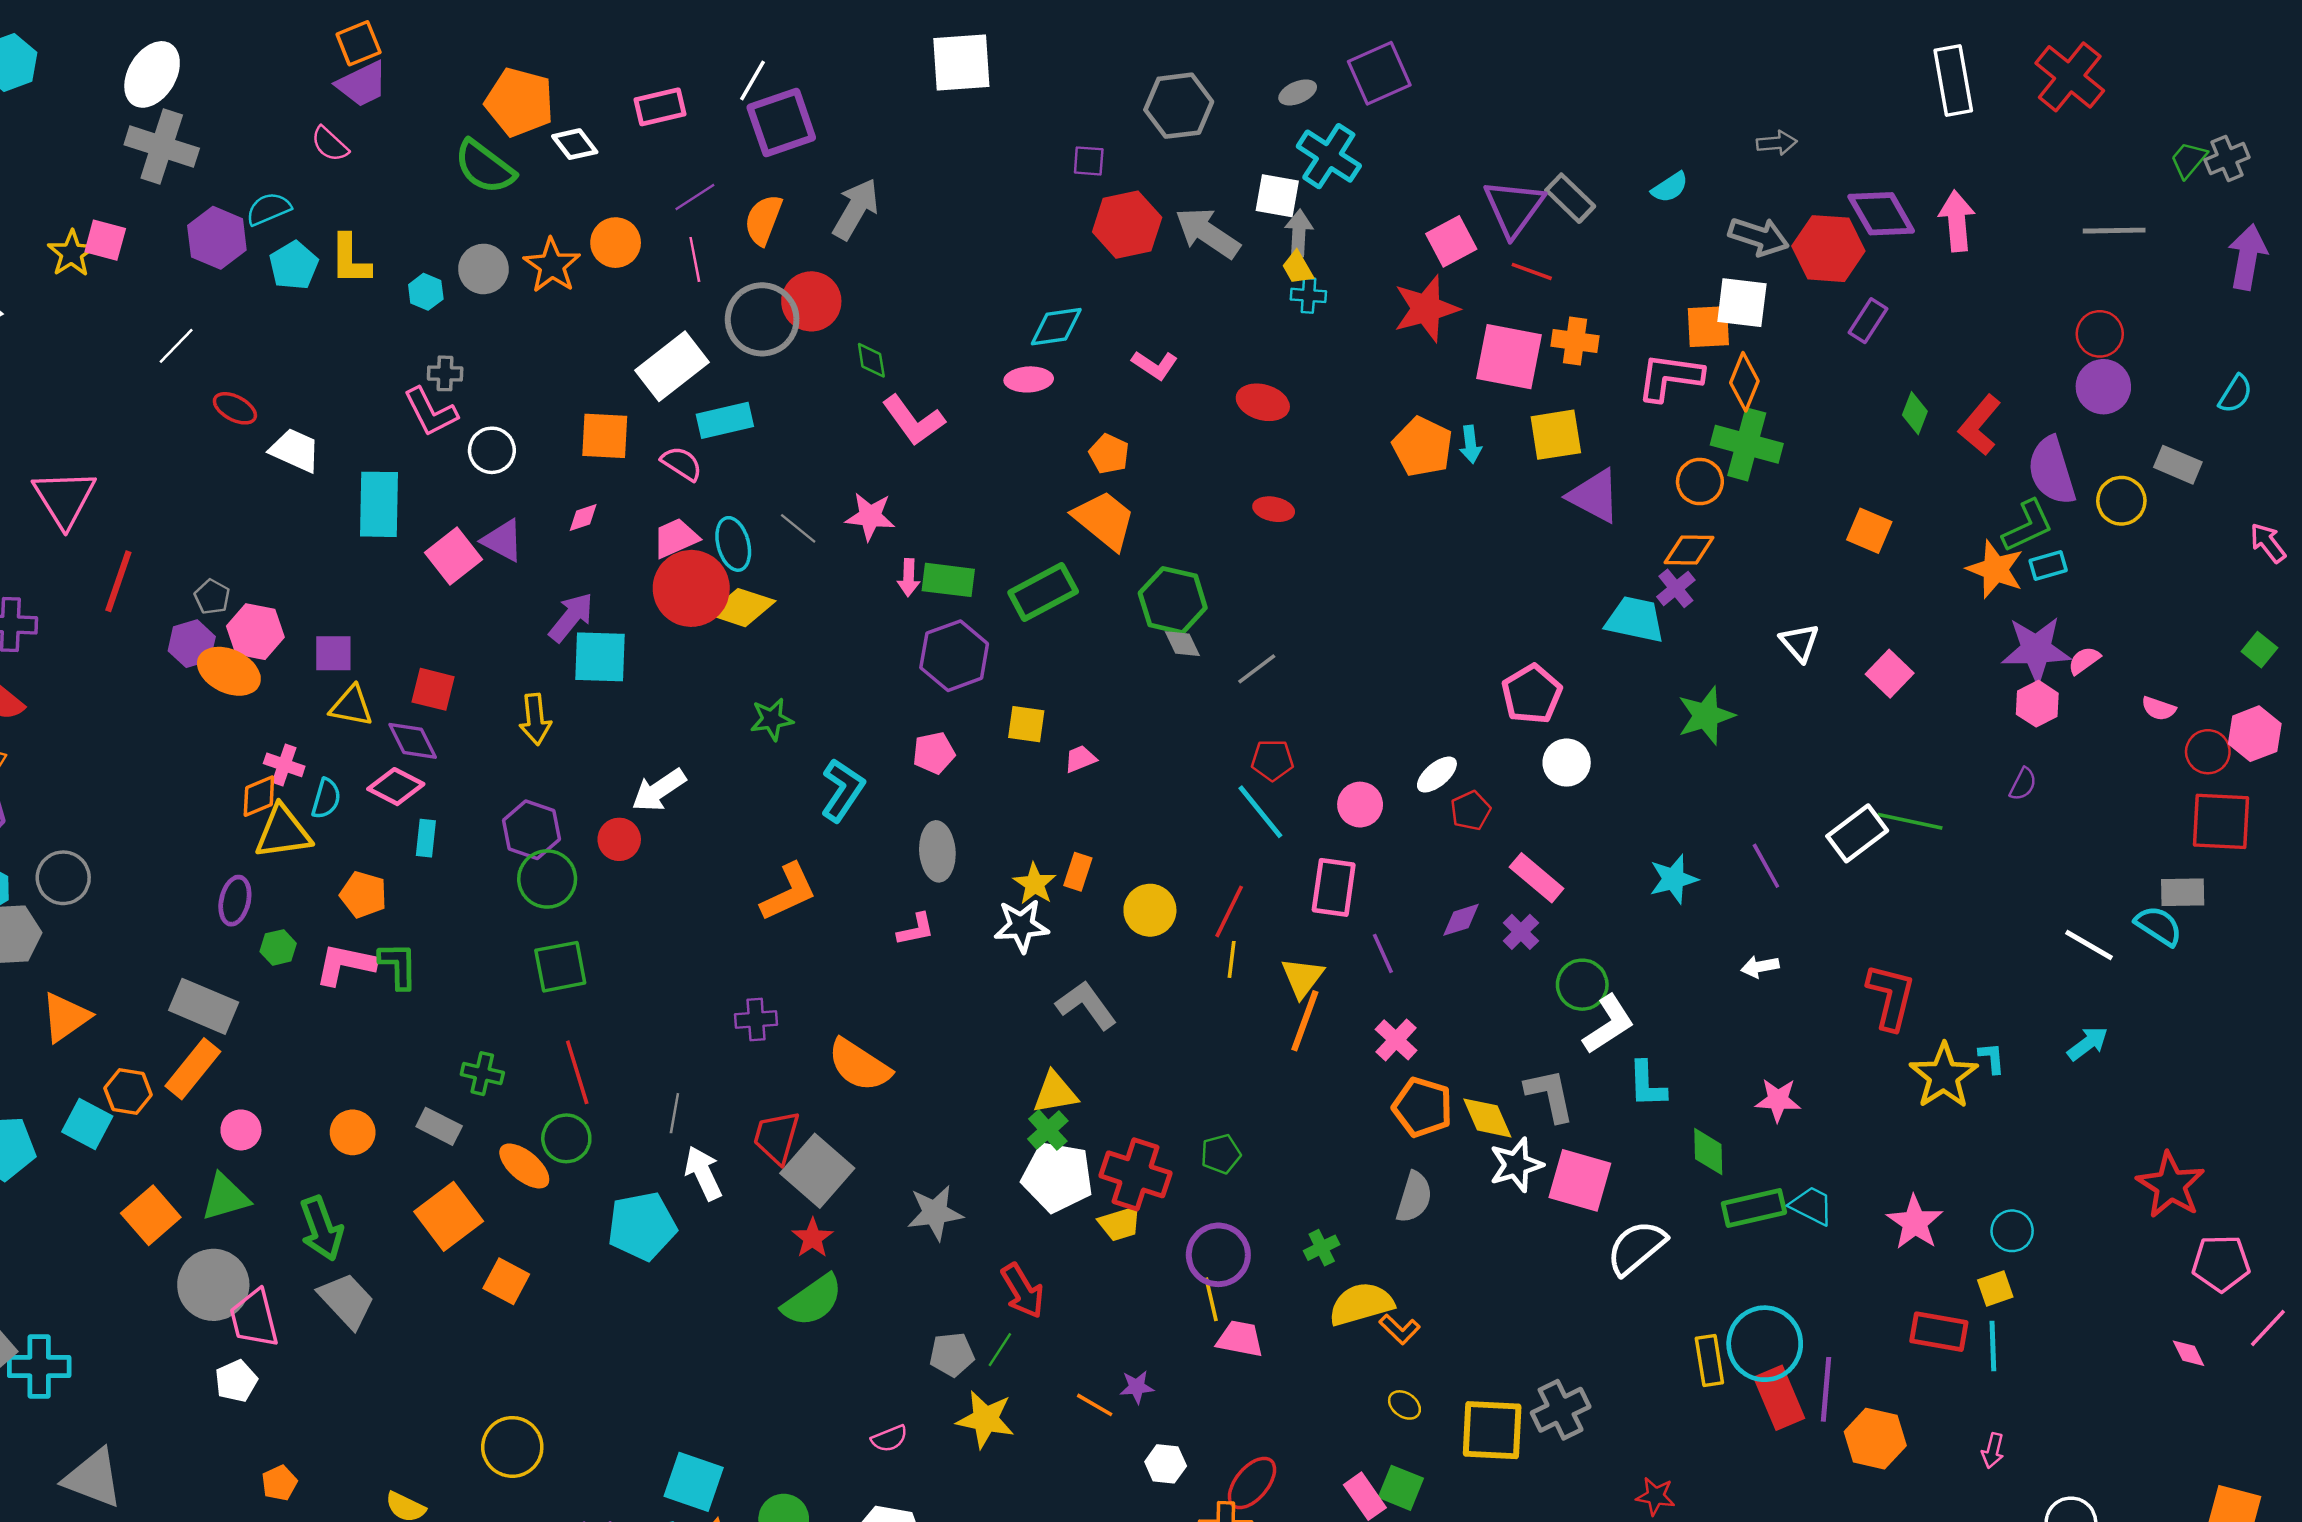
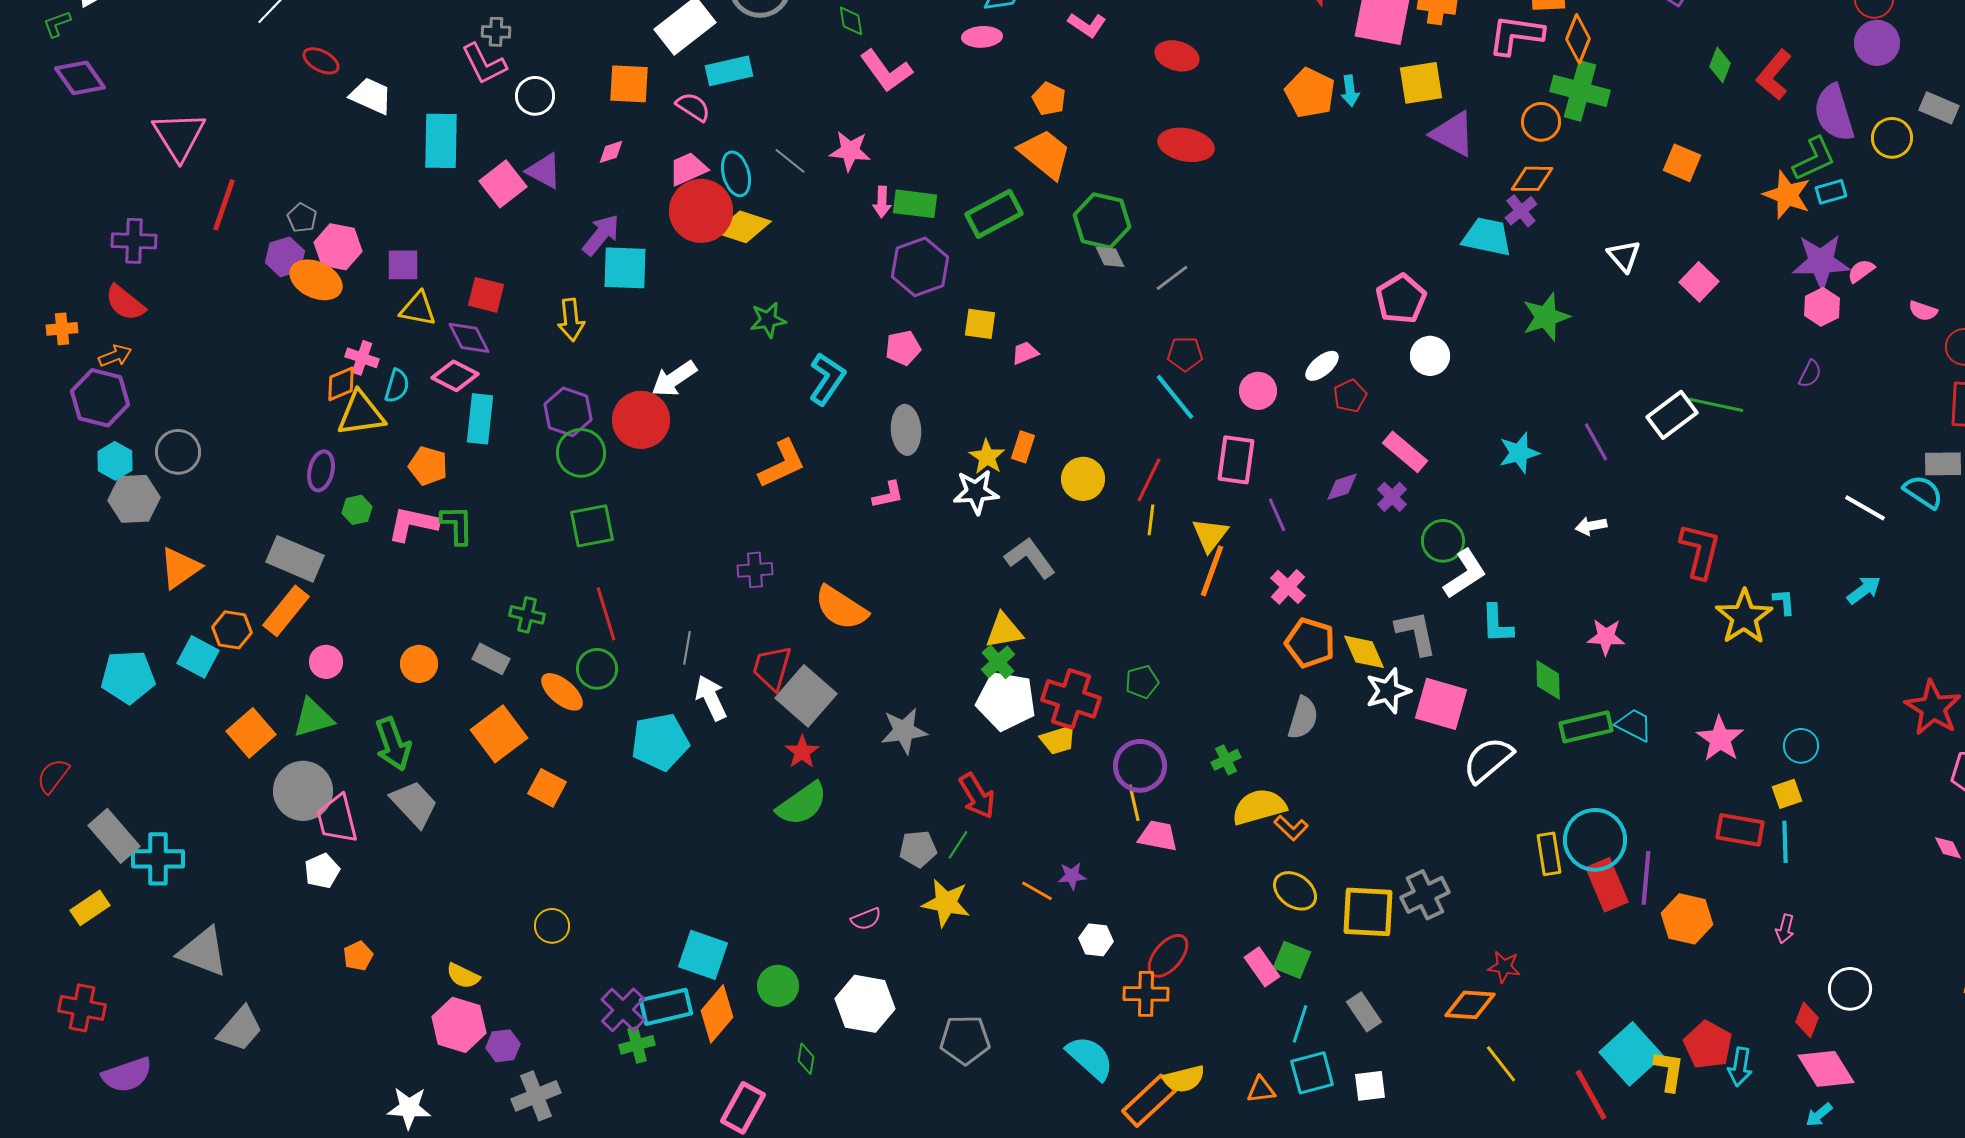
red ellipse: (1274, 509) -> (1186, 145), size x1.6
cyan rectangle: (426, 838) -> (480, 419), size x1.6
red circle: (619, 839) -> (641, 420), size x1.6
yellow ellipse: (1404, 1405) -> (1295, 891), size x1.6
yellow circle: (512, 1447) -> (552, 926), size x0.7

